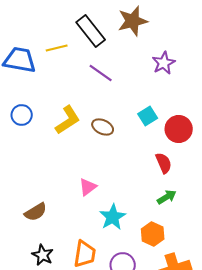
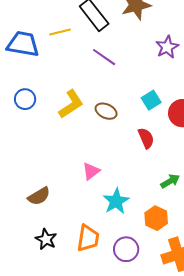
red semicircle: (164, 163) -> (146, 138), moved

